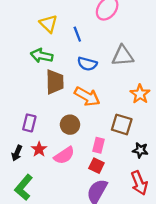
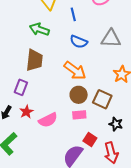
brown trapezoid: (55, 82) -> (35, 60), moved
brown circle: (70, 125) -> (79, 95), moved
pink rectangle: (98, 145) -> (79, 115), turned 64
red square: (96, 166) -> (90, 140), moved

